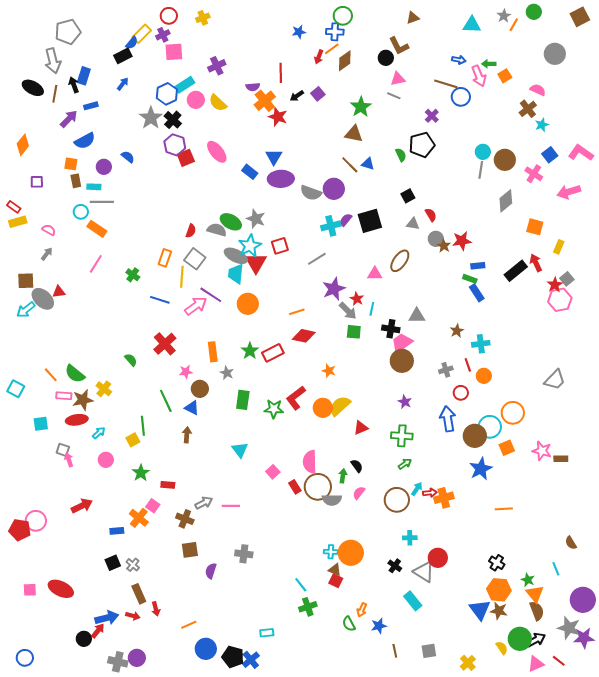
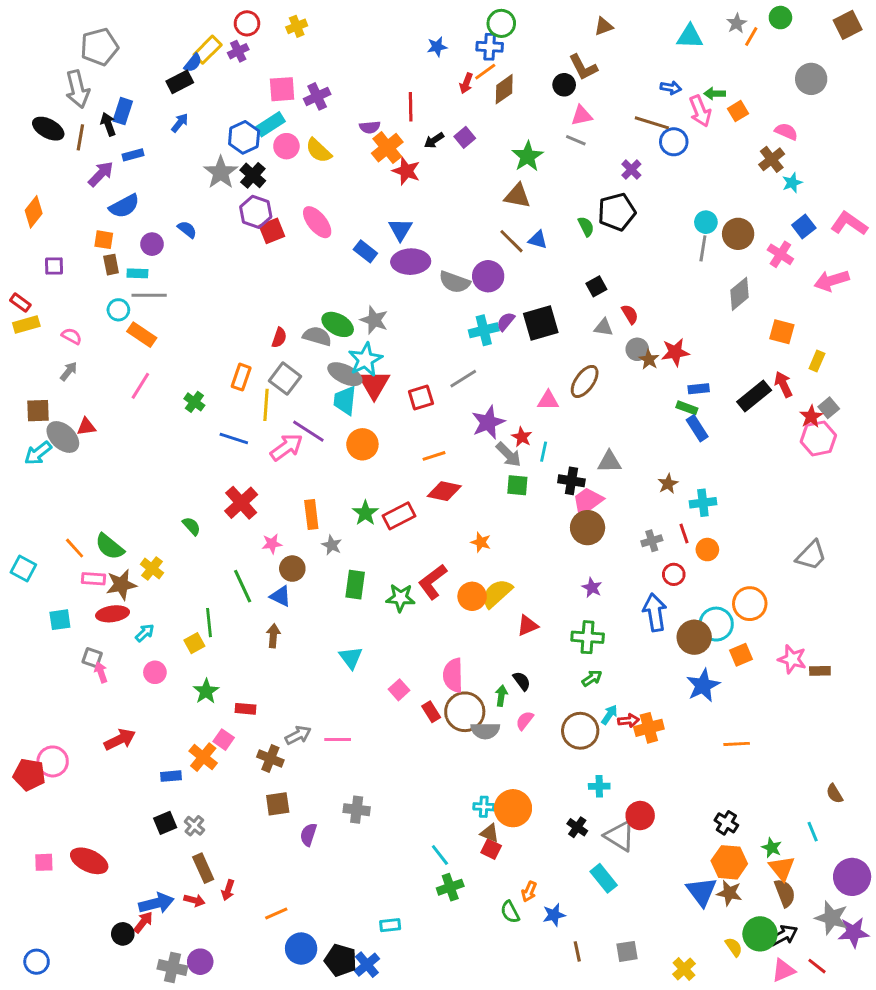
pink square: (174, 52) -> (282, 89), moved
red square: (280, 246) -> (421, 398), moved
red arrow: (156, 609) -> (228, 890), turned 32

